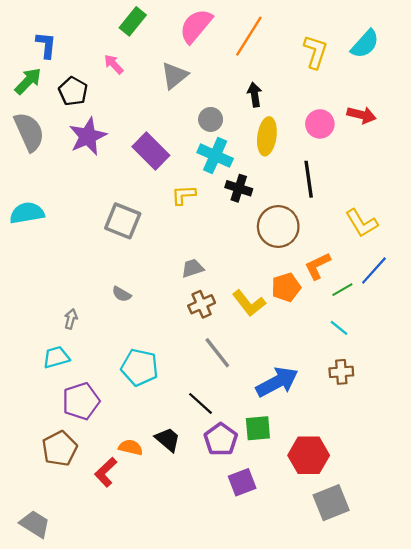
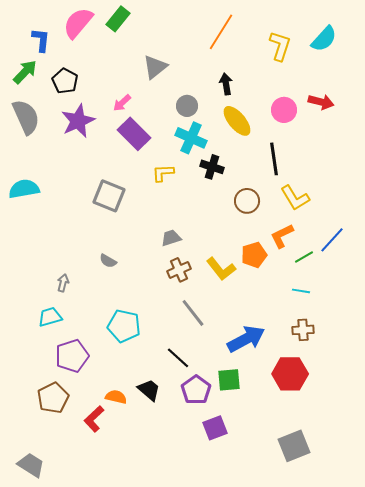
pink semicircle: (196, 26) -> (78, 23), moved
pink arrow: (114, 64) -> (122, 103), moved, turned -90
yellow ellipse: (267, 136) -> (237, 121), turned -48
yellow L-shape: (362, 223) -> (295, 198), moved
brown circle: (278, 227) -> (247, 201), size x0.7
cyan line: (339, 328) -> (301, 291), turned -30
red hexagon: (309, 455) -> (290, 374), moved

